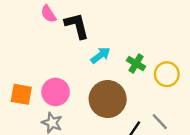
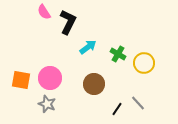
black L-shape: (77, 26) -> (68, 22), turned 40
brown circle: (108, 99) -> (94, 84), size x0.7

